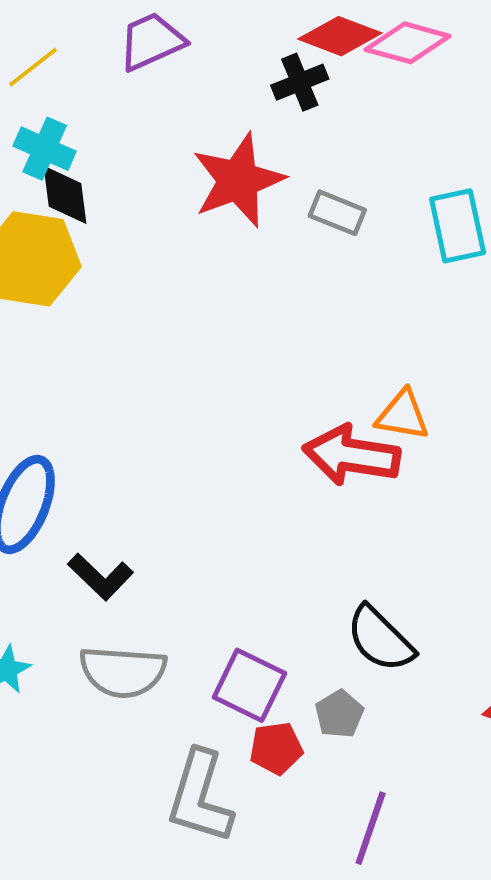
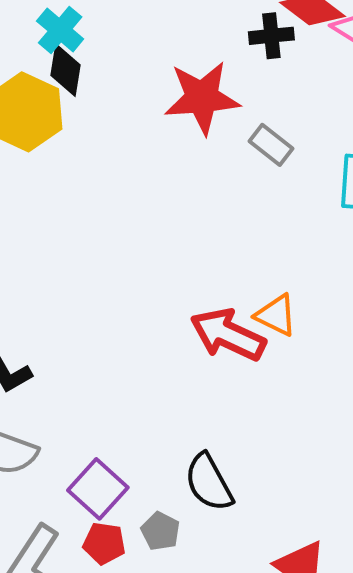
gray pentagon: (339, 714) -> (160, 531), turned -30

